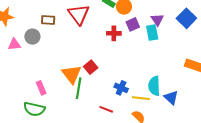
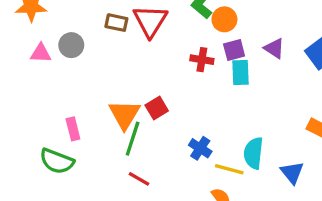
brown rectangle: (48, 20) -> (116, 23), moved
purple triangle: (157, 20) -> (274, 48), turned -32
cyan rectangle: (152, 33) -> (241, 73), moved
blue triangle: (171, 98) -> (292, 172), moved
red line: (106, 109) -> (139, 179), moved

